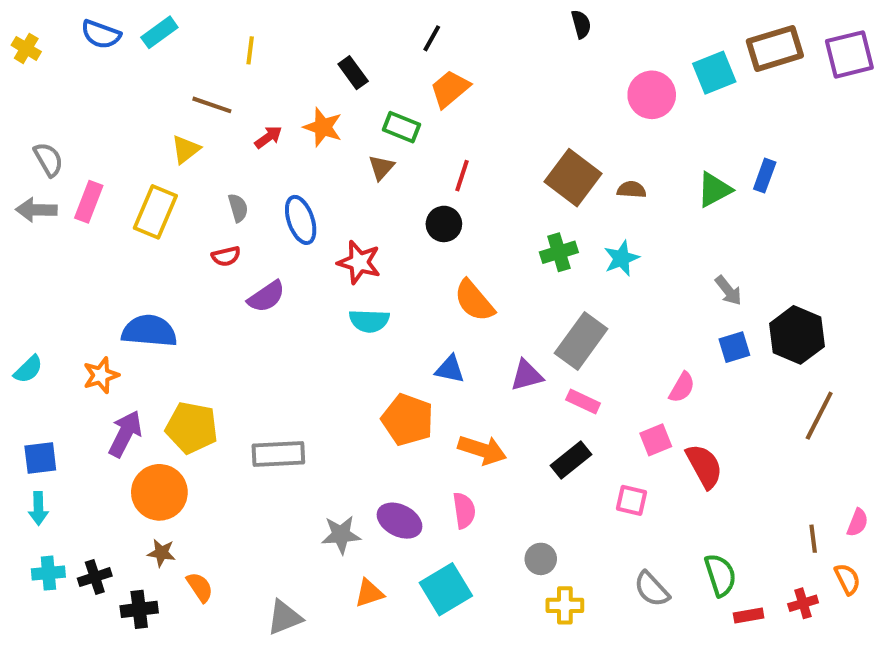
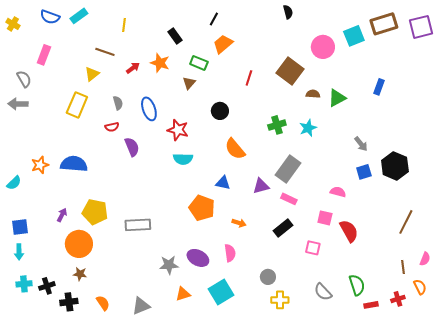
red line: (462, 176) -> (249, 78), moved
brown square: (573, 178) -> (290, 71), moved
green triangle: (714, 190) -> (337, 98), moved
pink rectangle: (89, 202) -> (44, 55), moved
purple semicircle: (266, 297) -> (132, 147), turned -78
orange star: (101, 375) -> (40, 165), moved
pink semicircle: (682, 387) -> (338, 192), turned -105
brown line: (819, 416) -> (406, 222), moved
purple arrow: (125, 434) -> (62, 215), size x0.6
pink square: (656, 440) -> (325, 218), turned 35
orange arrow: (482, 450) -> (239, 223), size x0.6
orange semicircle: (200, 587) -> (103, 303), moved

